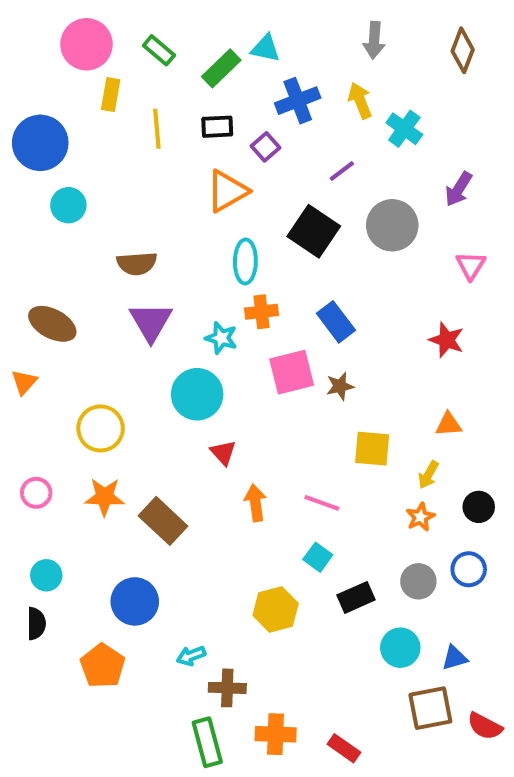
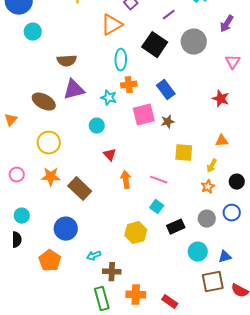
purple triangle: (151, 322) -> (74, 90), turned 45
brown ellipse: (52, 324) -> (44, 102), moved
cyan circle: (197, 394) -> (97, 126), size x0.6

